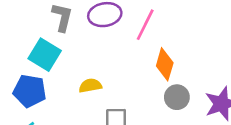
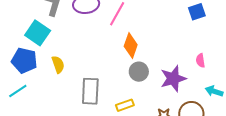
yellow semicircle: (90, 86) -> (58, 64), moved, turned 78

